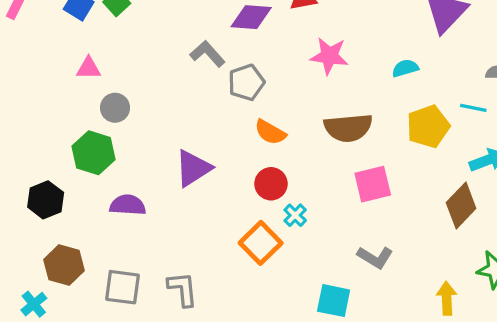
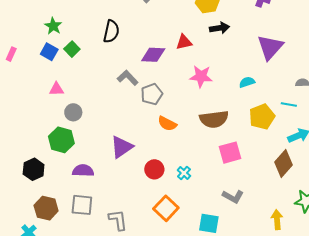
red circle: (271, 184) -> (154, 169), moved
orange square: (261, 243) -> (166, 208), moved
gray square: (122, 287) -> (82, 205), moved

